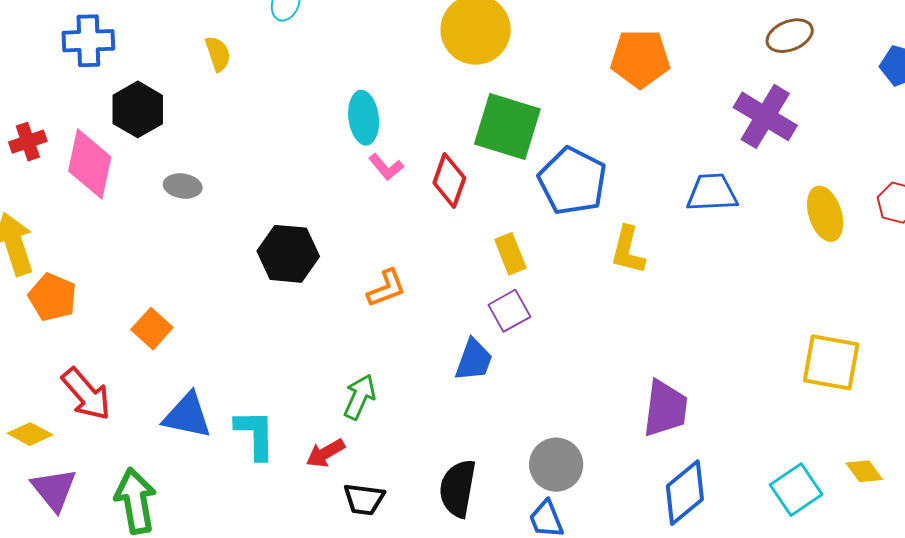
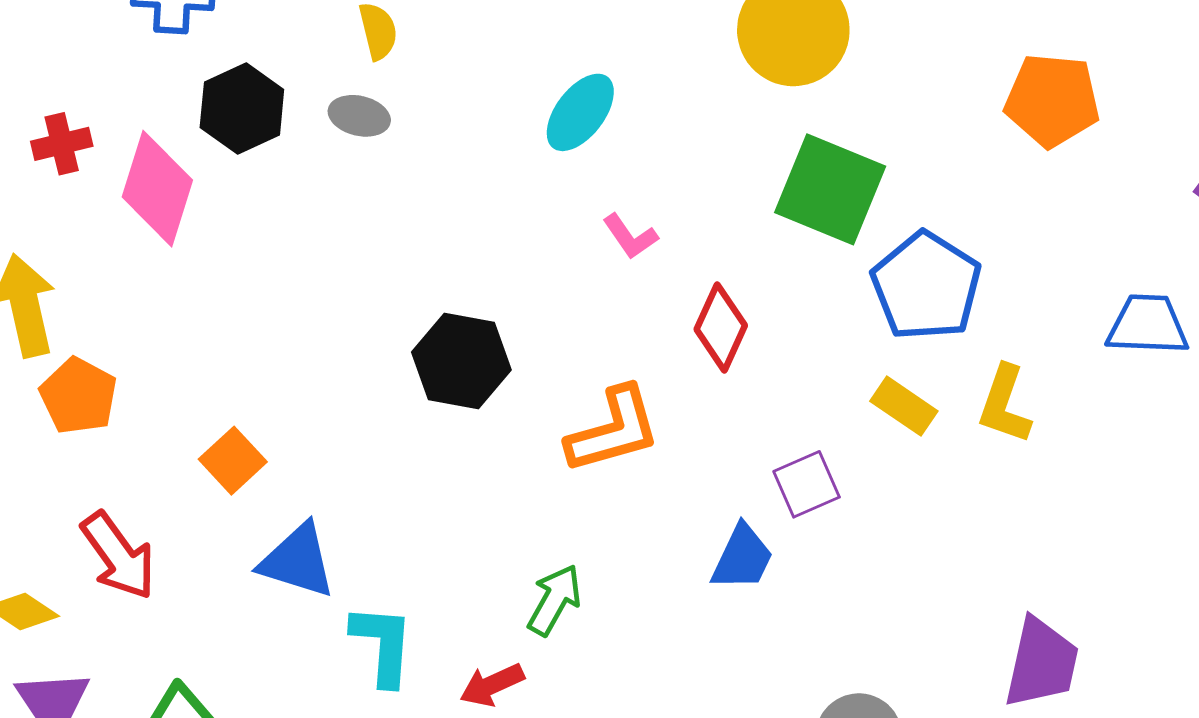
cyan ellipse: (364, 118) -> (580, 112), moved, turned 39
red diamond: (449, 180) -> (721, 327), moved
gray ellipse: (183, 186) -> (359, 116), moved
yellow rectangle: (510, 254) -> (904, 406), moved, turned -39
orange L-shape: (386, 288) -> (613, 430), size x1.5
blue triangle: (187, 416) -> (298, 561), moved

